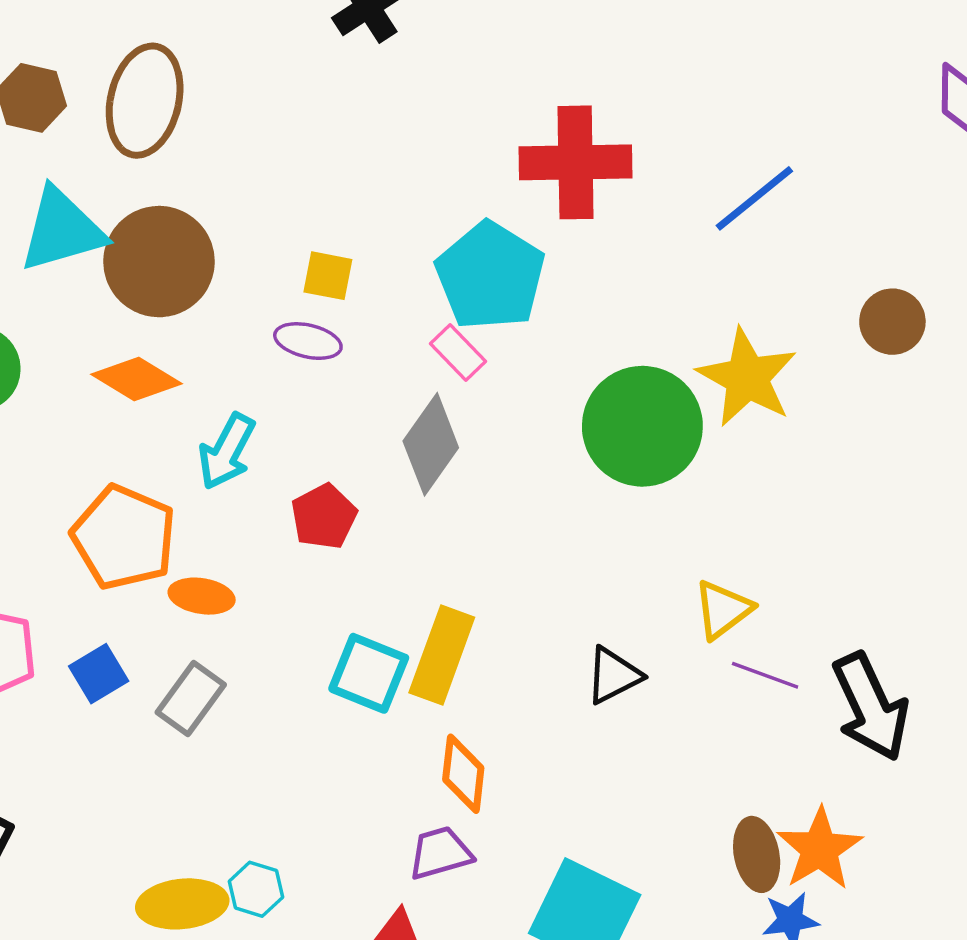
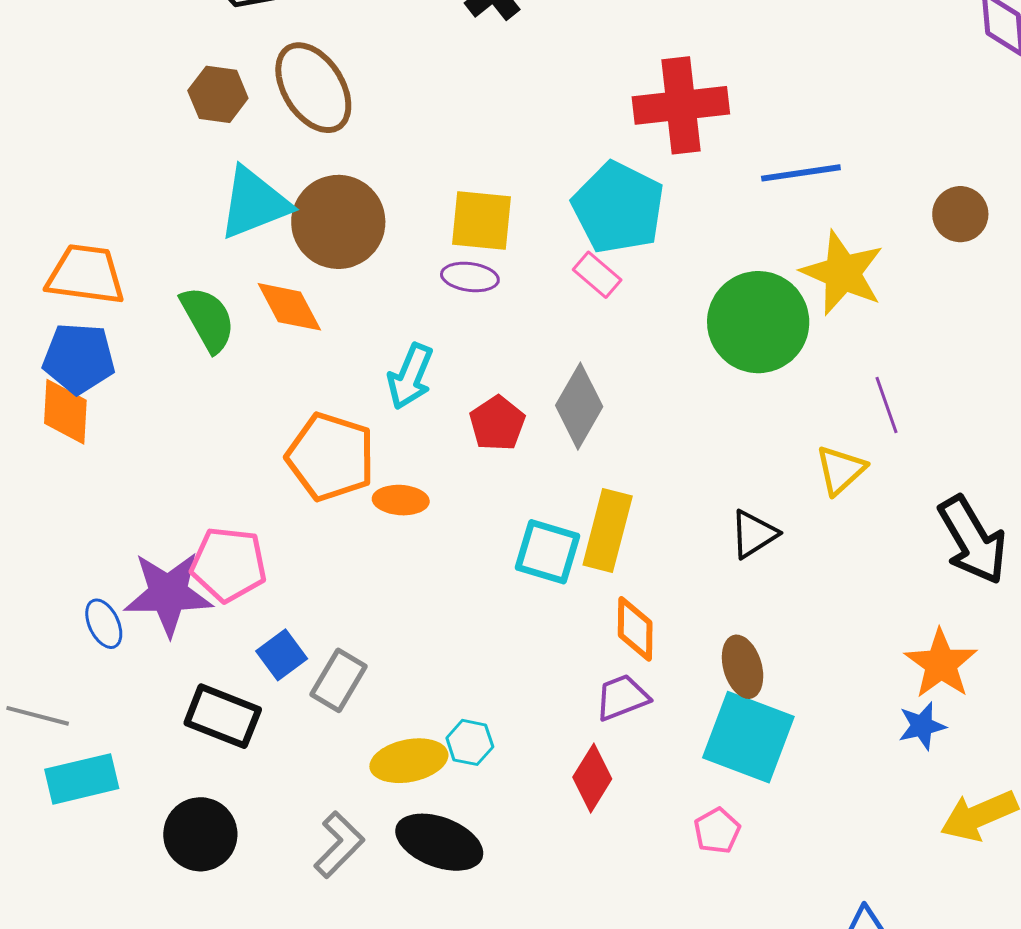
brown ellipse: (145, 101) -> (313, 88), turned -40
blue line: (754, 198) -> (801, 173), moved, turned 36
yellow square: (328, 276) -> (481, 220), size x1.5
orange diamond: (137, 379) -> (289, 307), moved, turned 36
gray diamond: (431, 444) -> (579, 406), moved
blue square: (99, 674) -> (282, 655), moved
purple line: (765, 675) -> (887, 405), moved, turned 56
gray rectangle: (191, 698) -> (338, 680), moved
brown ellipse: (757, 854) -> (743, 667), moved

